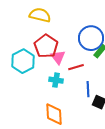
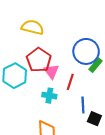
red line: (76, 67) -> (70, 82), turned -56

